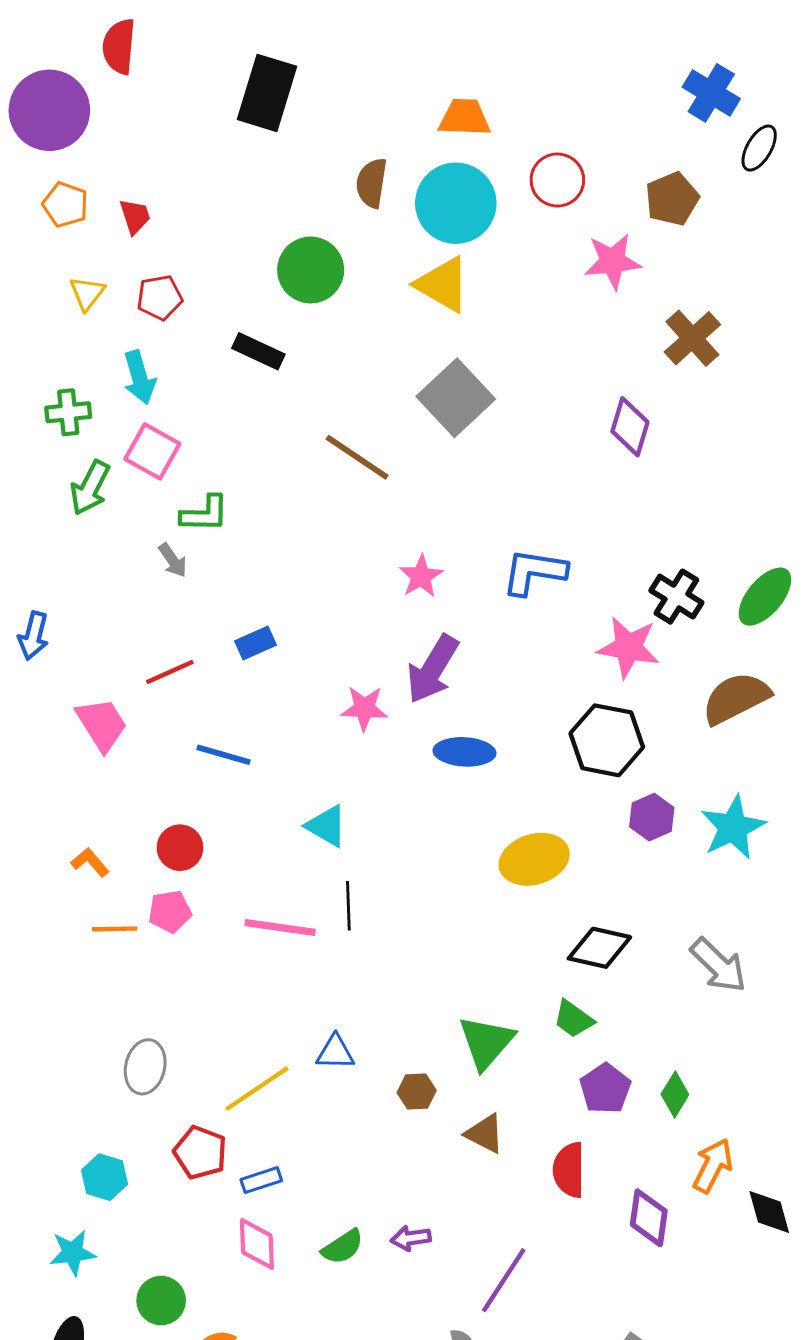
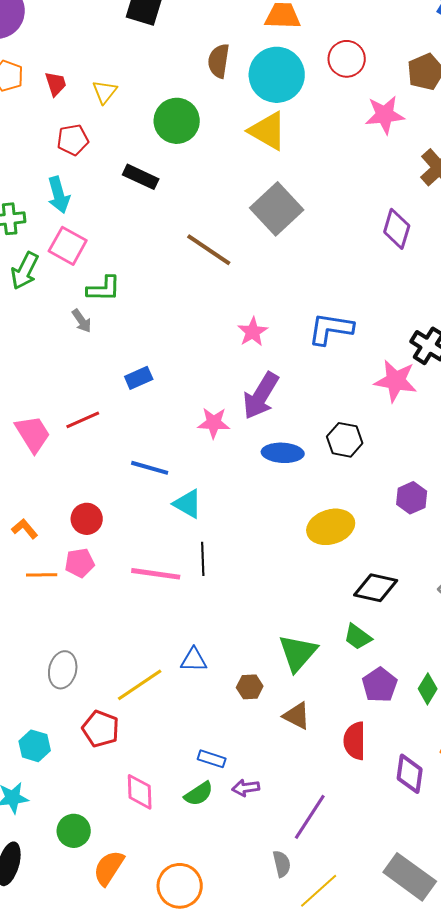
yellow triangle: (87, 293) -> (105, 92), moved
red line: (170, 672) -> (83, 420), moved
black hexagon: (607, 740) -> (345, 440), moved, size x0.7
blue line: (224, 755) -> (150, 468), moved
blue rectangle: (261, 1180) -> (212, 759), moved, turned 36

